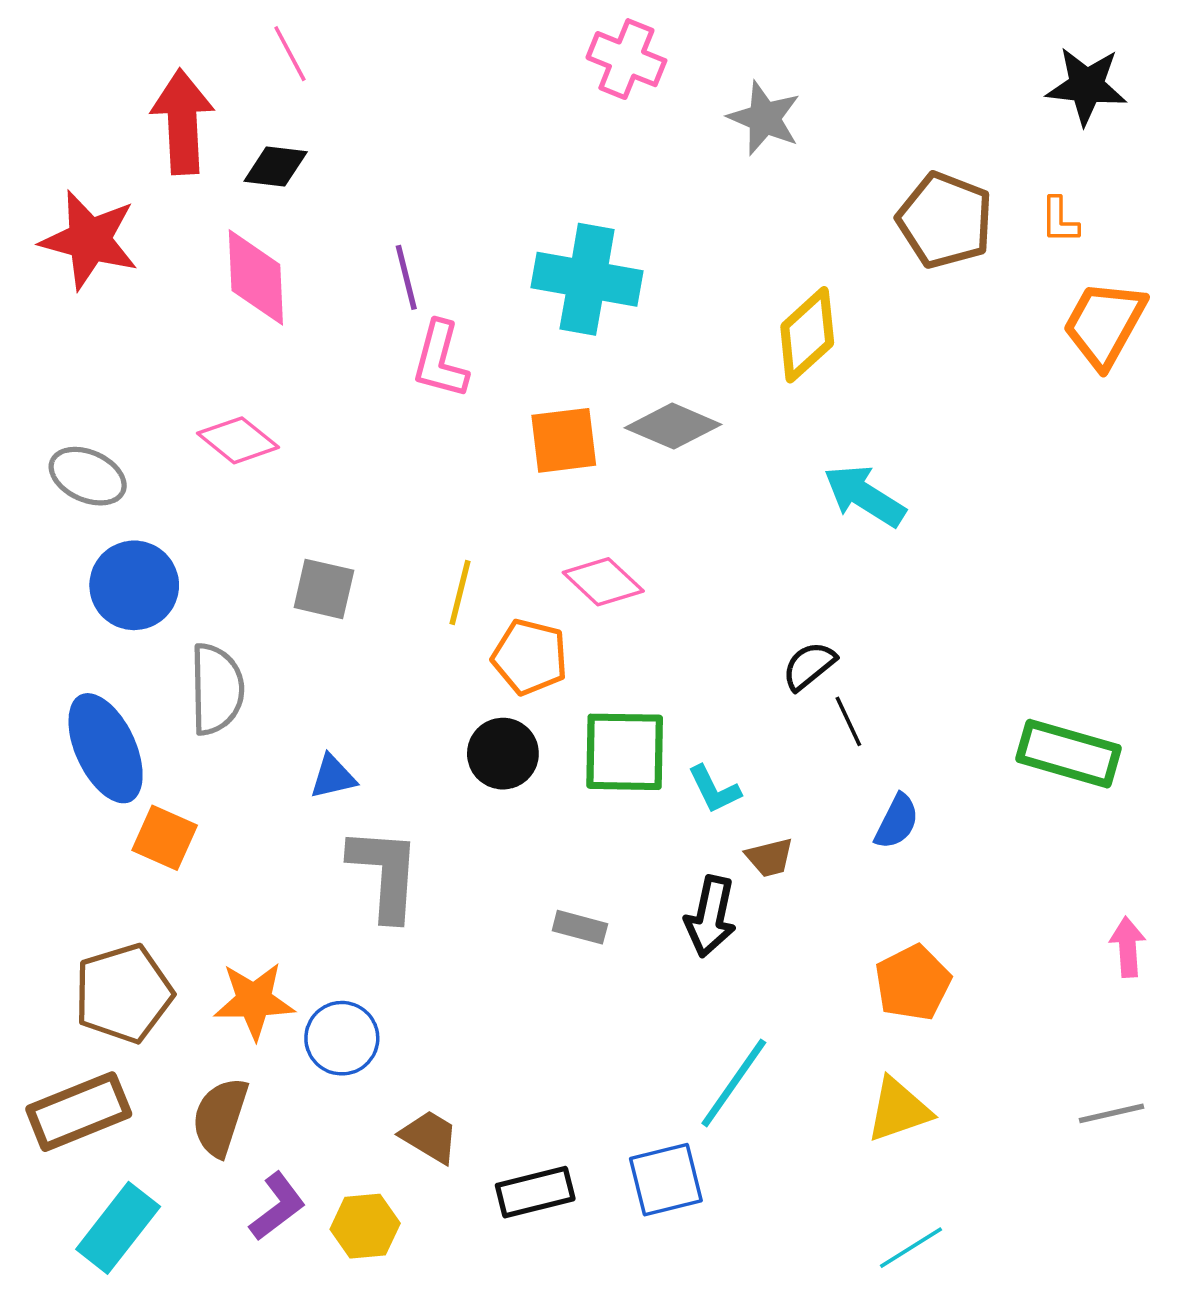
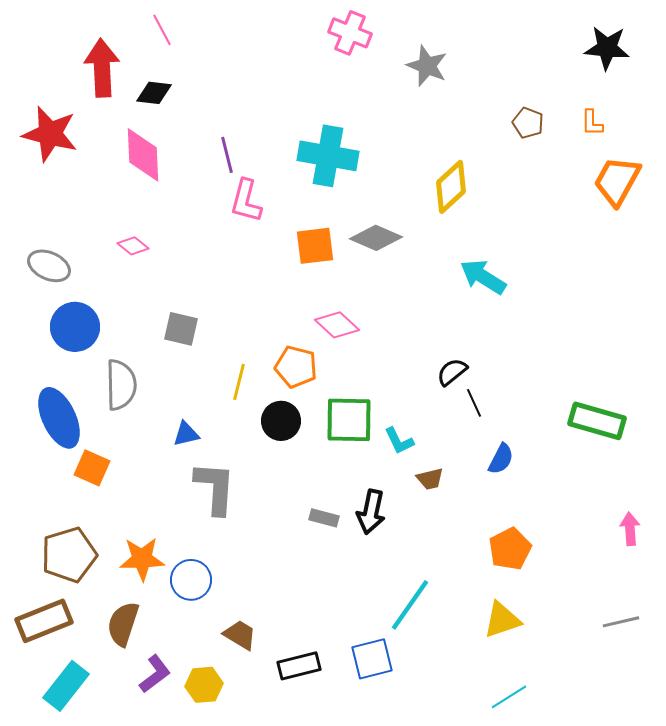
brown pentagon: (945, 220) -> (528, 123), size x0.6
pink diamond: (238, 440) -> (133, 246), size x0.7
yellow line: (460, 592) -> (239, 382), moved
black arrow: (711, 916) -> (371, 512), moved

